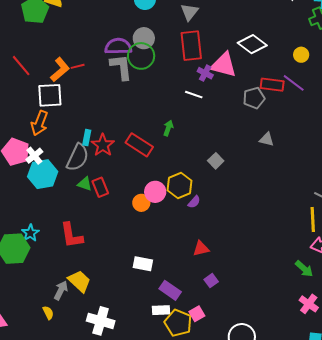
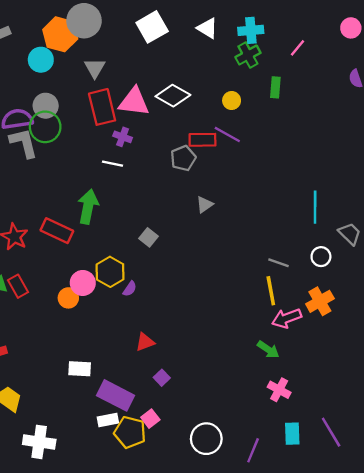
pink triangle: (224, 65) -> (134, 102), moved
green arrow: (168, 128) -> (88, 207), size x1.8
gray triangle: (267, 139) -> (205, 205), turned -42
purple rectangle: (170, 290) -> (116, 395), size x1.4

